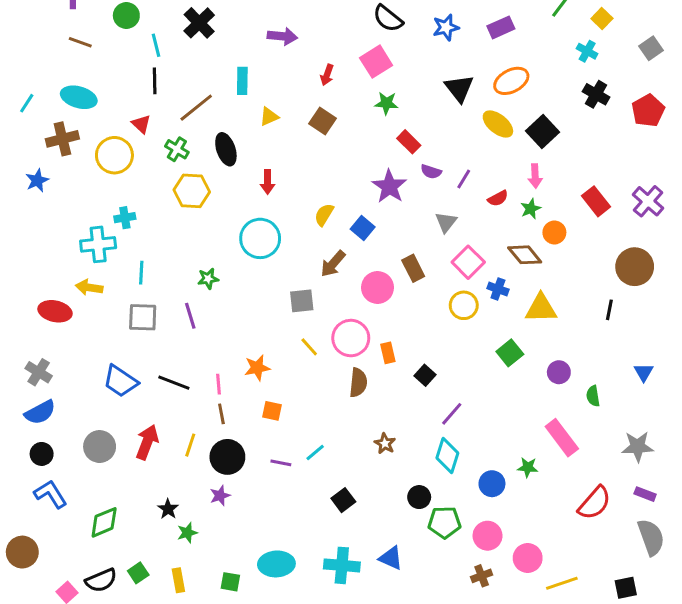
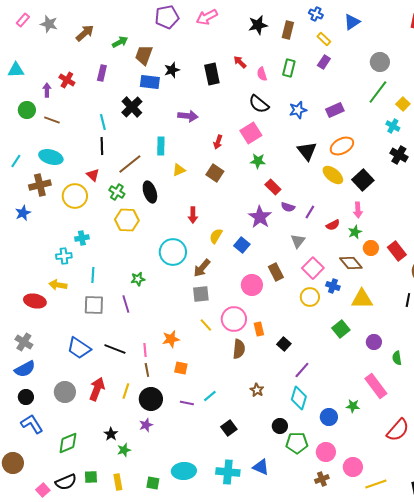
green circle: (126, 16) -> (27, 110), moved
red arrow: (268, 182) -> (193, 215), moved
red rectangle: (596, 201) -> (397, 251), moved
cyan cross: (98, 244) -> (64, 256), size x0.7
brown arrow: (333, 264) -> (202, 268), moved
green square: (138, 573) -> (91, 477), turned 32

